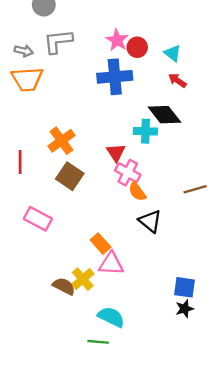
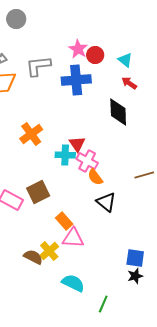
gray L-shape: (58, 41) -> (38, 66), moved
black diamond: (164, 115) -> (118, 112), turned 36
cyan cross: (145, 131) -> (65, 155), moved
brown square: (70, 176) -> (38, 192), moved, turned 30
green line: (98, 342) -> (103, 304), moved, turned -72

